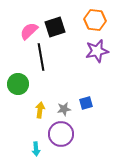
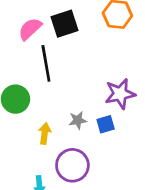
purple star: (97, 51) -> (120, 94), moved
gray star: (64, 109) -> (78, 120), moved

